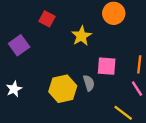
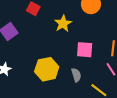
gray semicircle: (89, 83) -> (76, 75), moved

